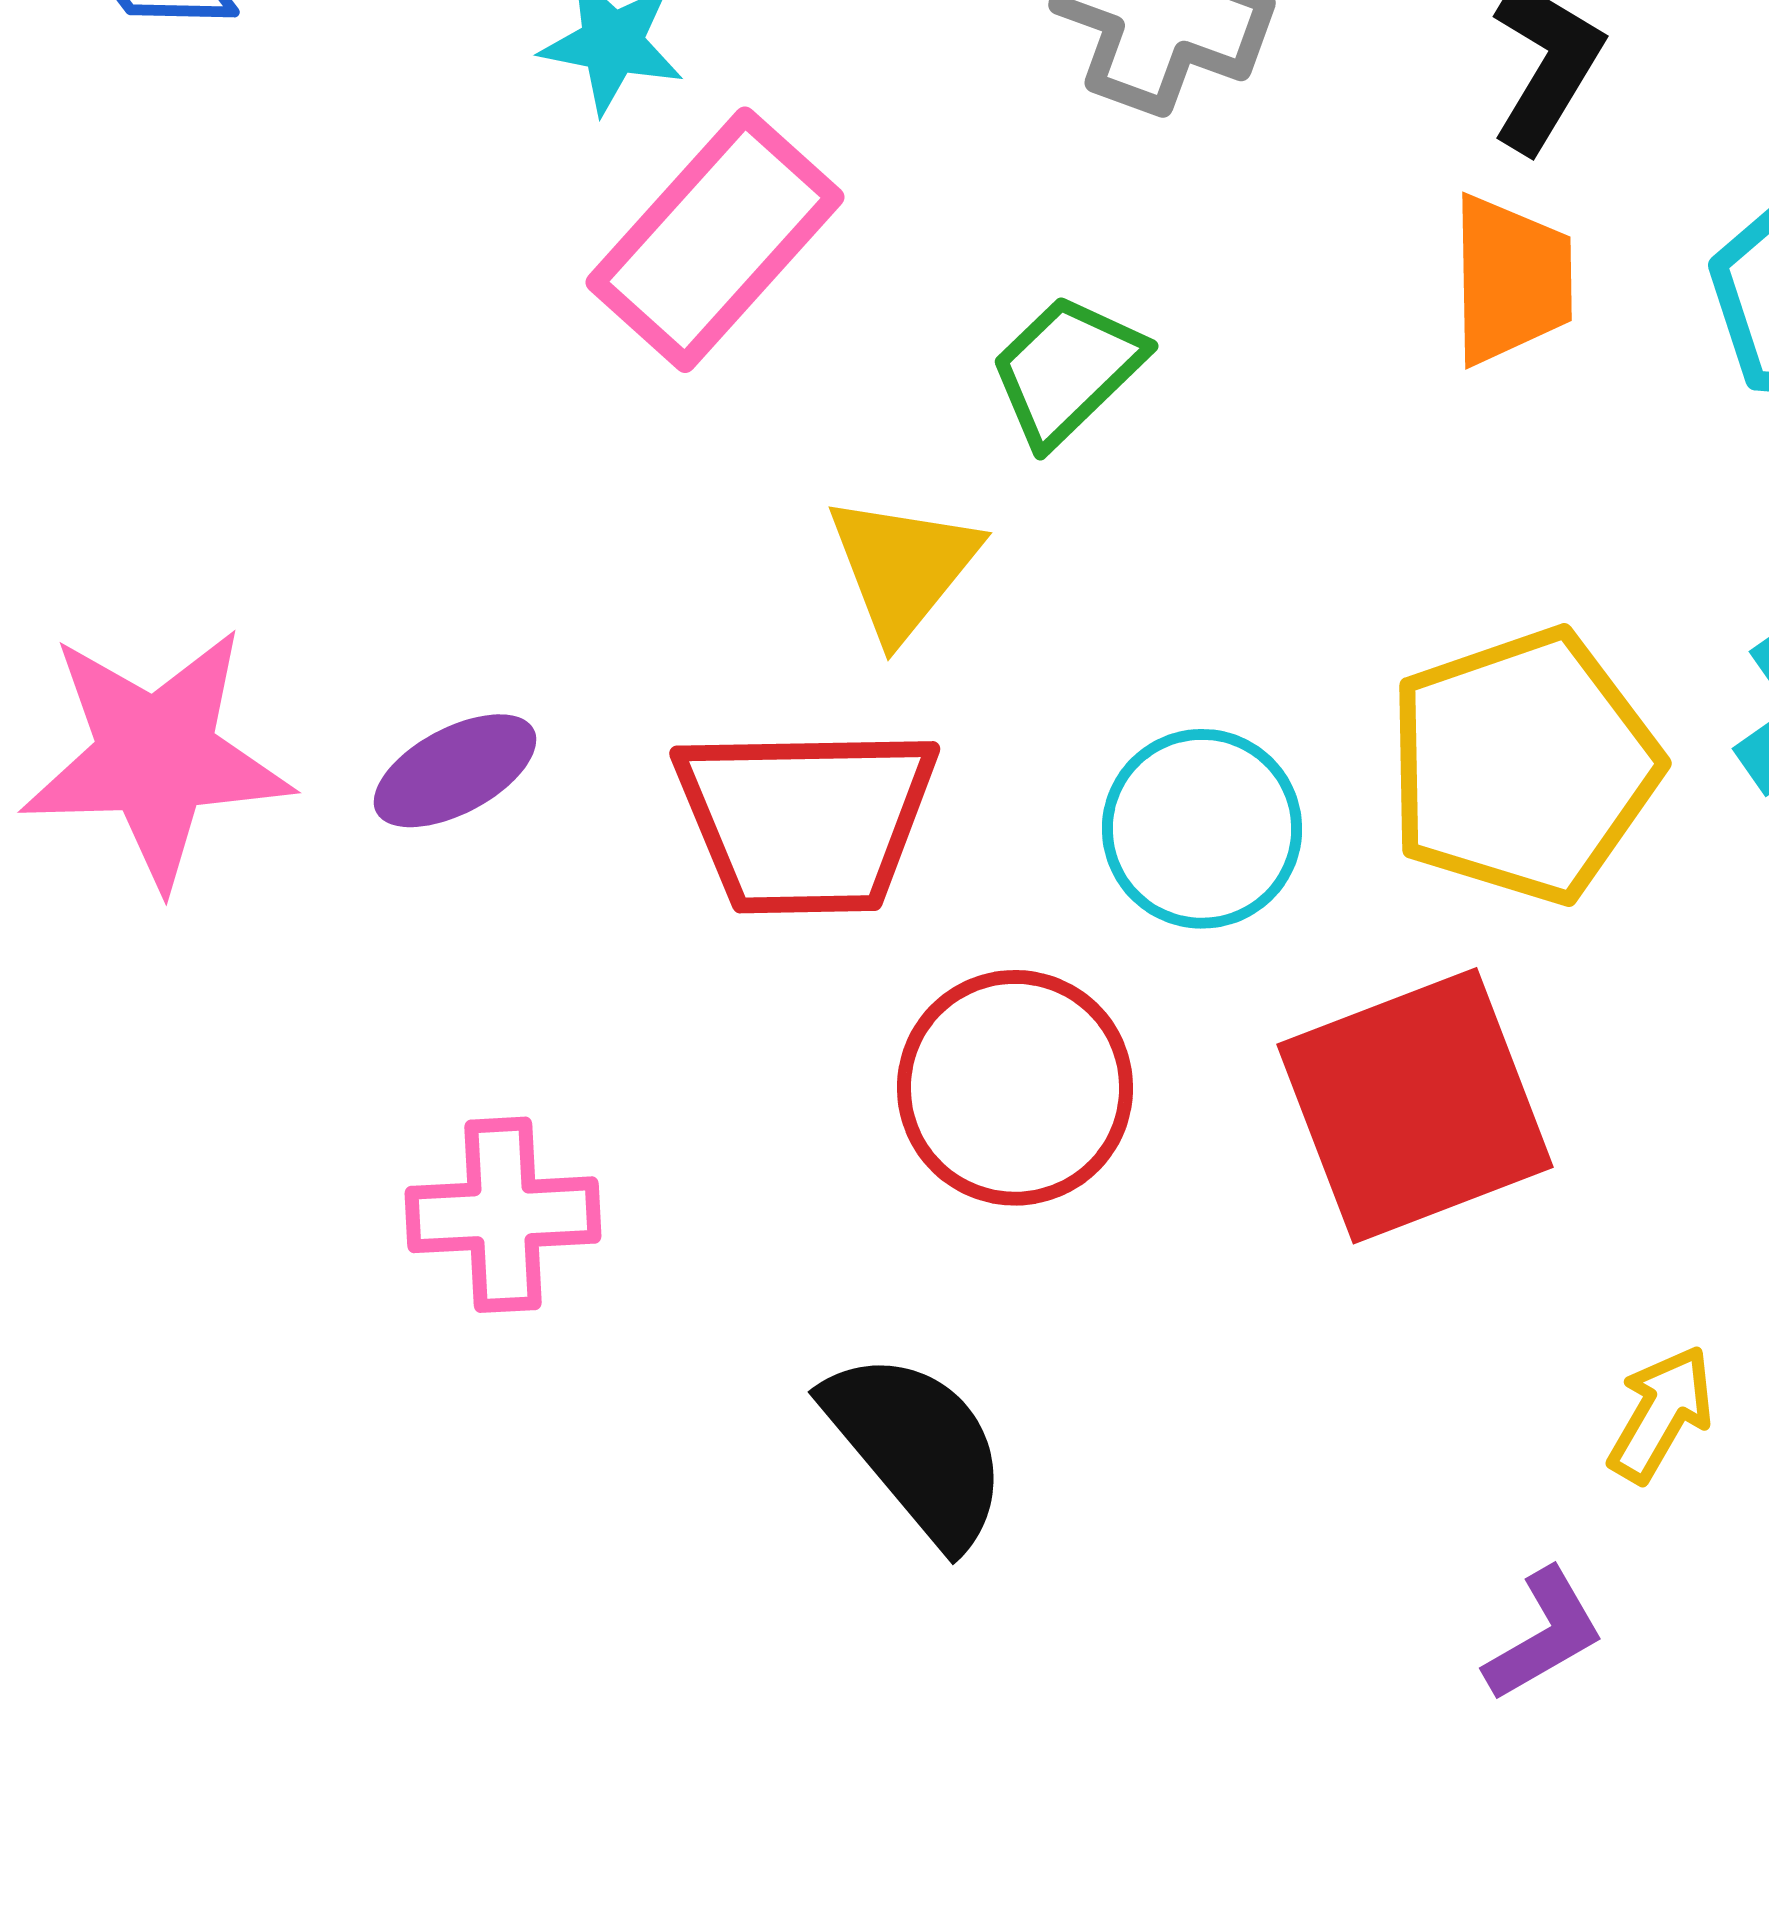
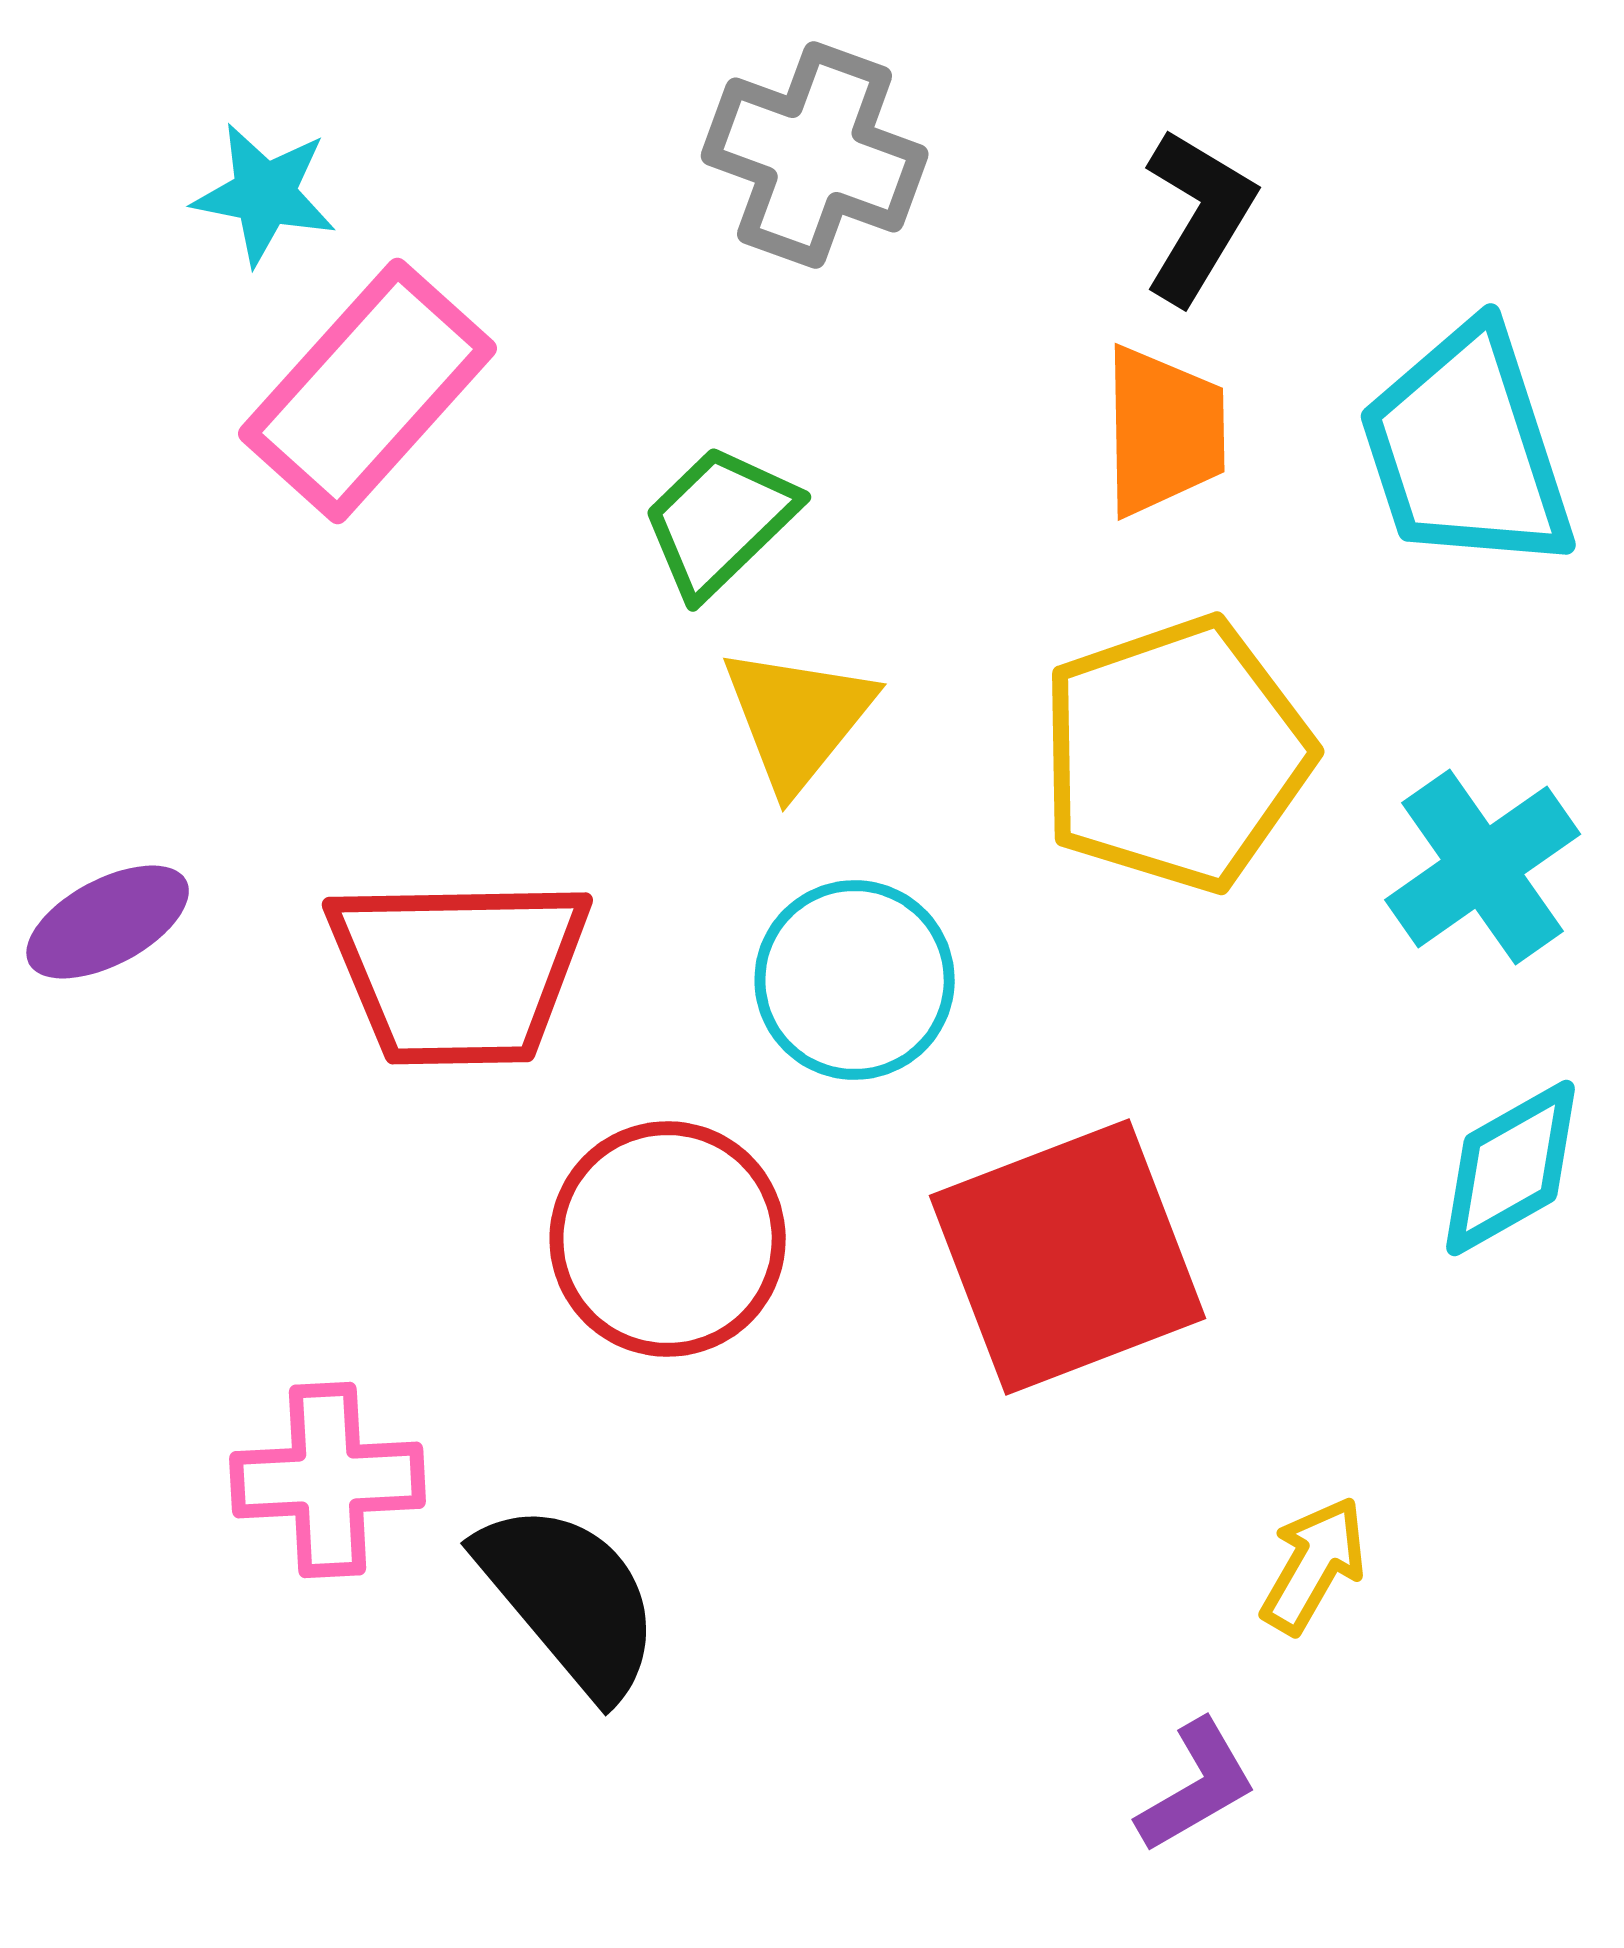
yellow triangle: (903, 567) -> (798, 718), moved
yellow pentagon: (1523, 766) -> (1176, 754), moved
pink cross: (503, 1215) -> (328, 1480), moved

